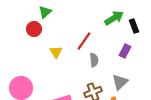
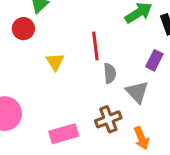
red line: (84, 41) -> (95, 46), turned -42
gray triangle: (120, 82) -> (137, 92), moved, turned -30

